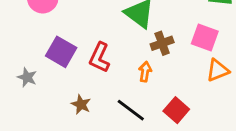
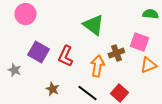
brown cross: (162, 43) -> (116, 53), moved
orange arrow: (145, 72) -> (97, 66), size x1.5

